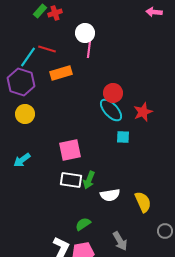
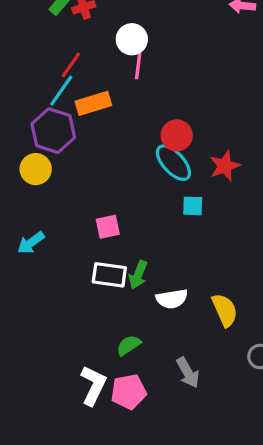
red line: (47, 49) -> (71, 65), turned -72
cyan line: (28, 57) -> (61, 91), moved
purple hexagon: (21, 82) -> (53, 131), moved
pink square: (70, 150) -> (108, 227), size x0.7

